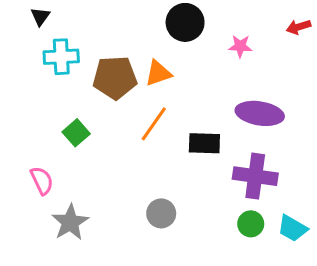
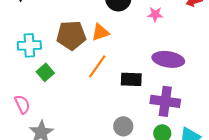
cyan cross: (61, 57) -> (29, 45), moved
gray circle: (161, 213) -> (123, 126), moved

